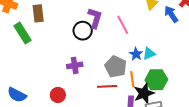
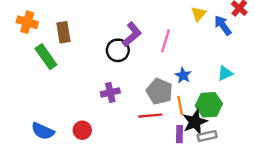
purple L-shape: (95, 18) -> (132, 34), turned 35
pink line: (123, 25) -> (166, 41), turned 48
cyan triangle: (149, 54) -> (225, 73), moved
red circle: (58, 95) -> (82, 130), moved

